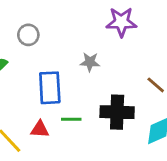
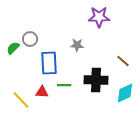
gray circle: (28, 35) -> (30, 39), moved

